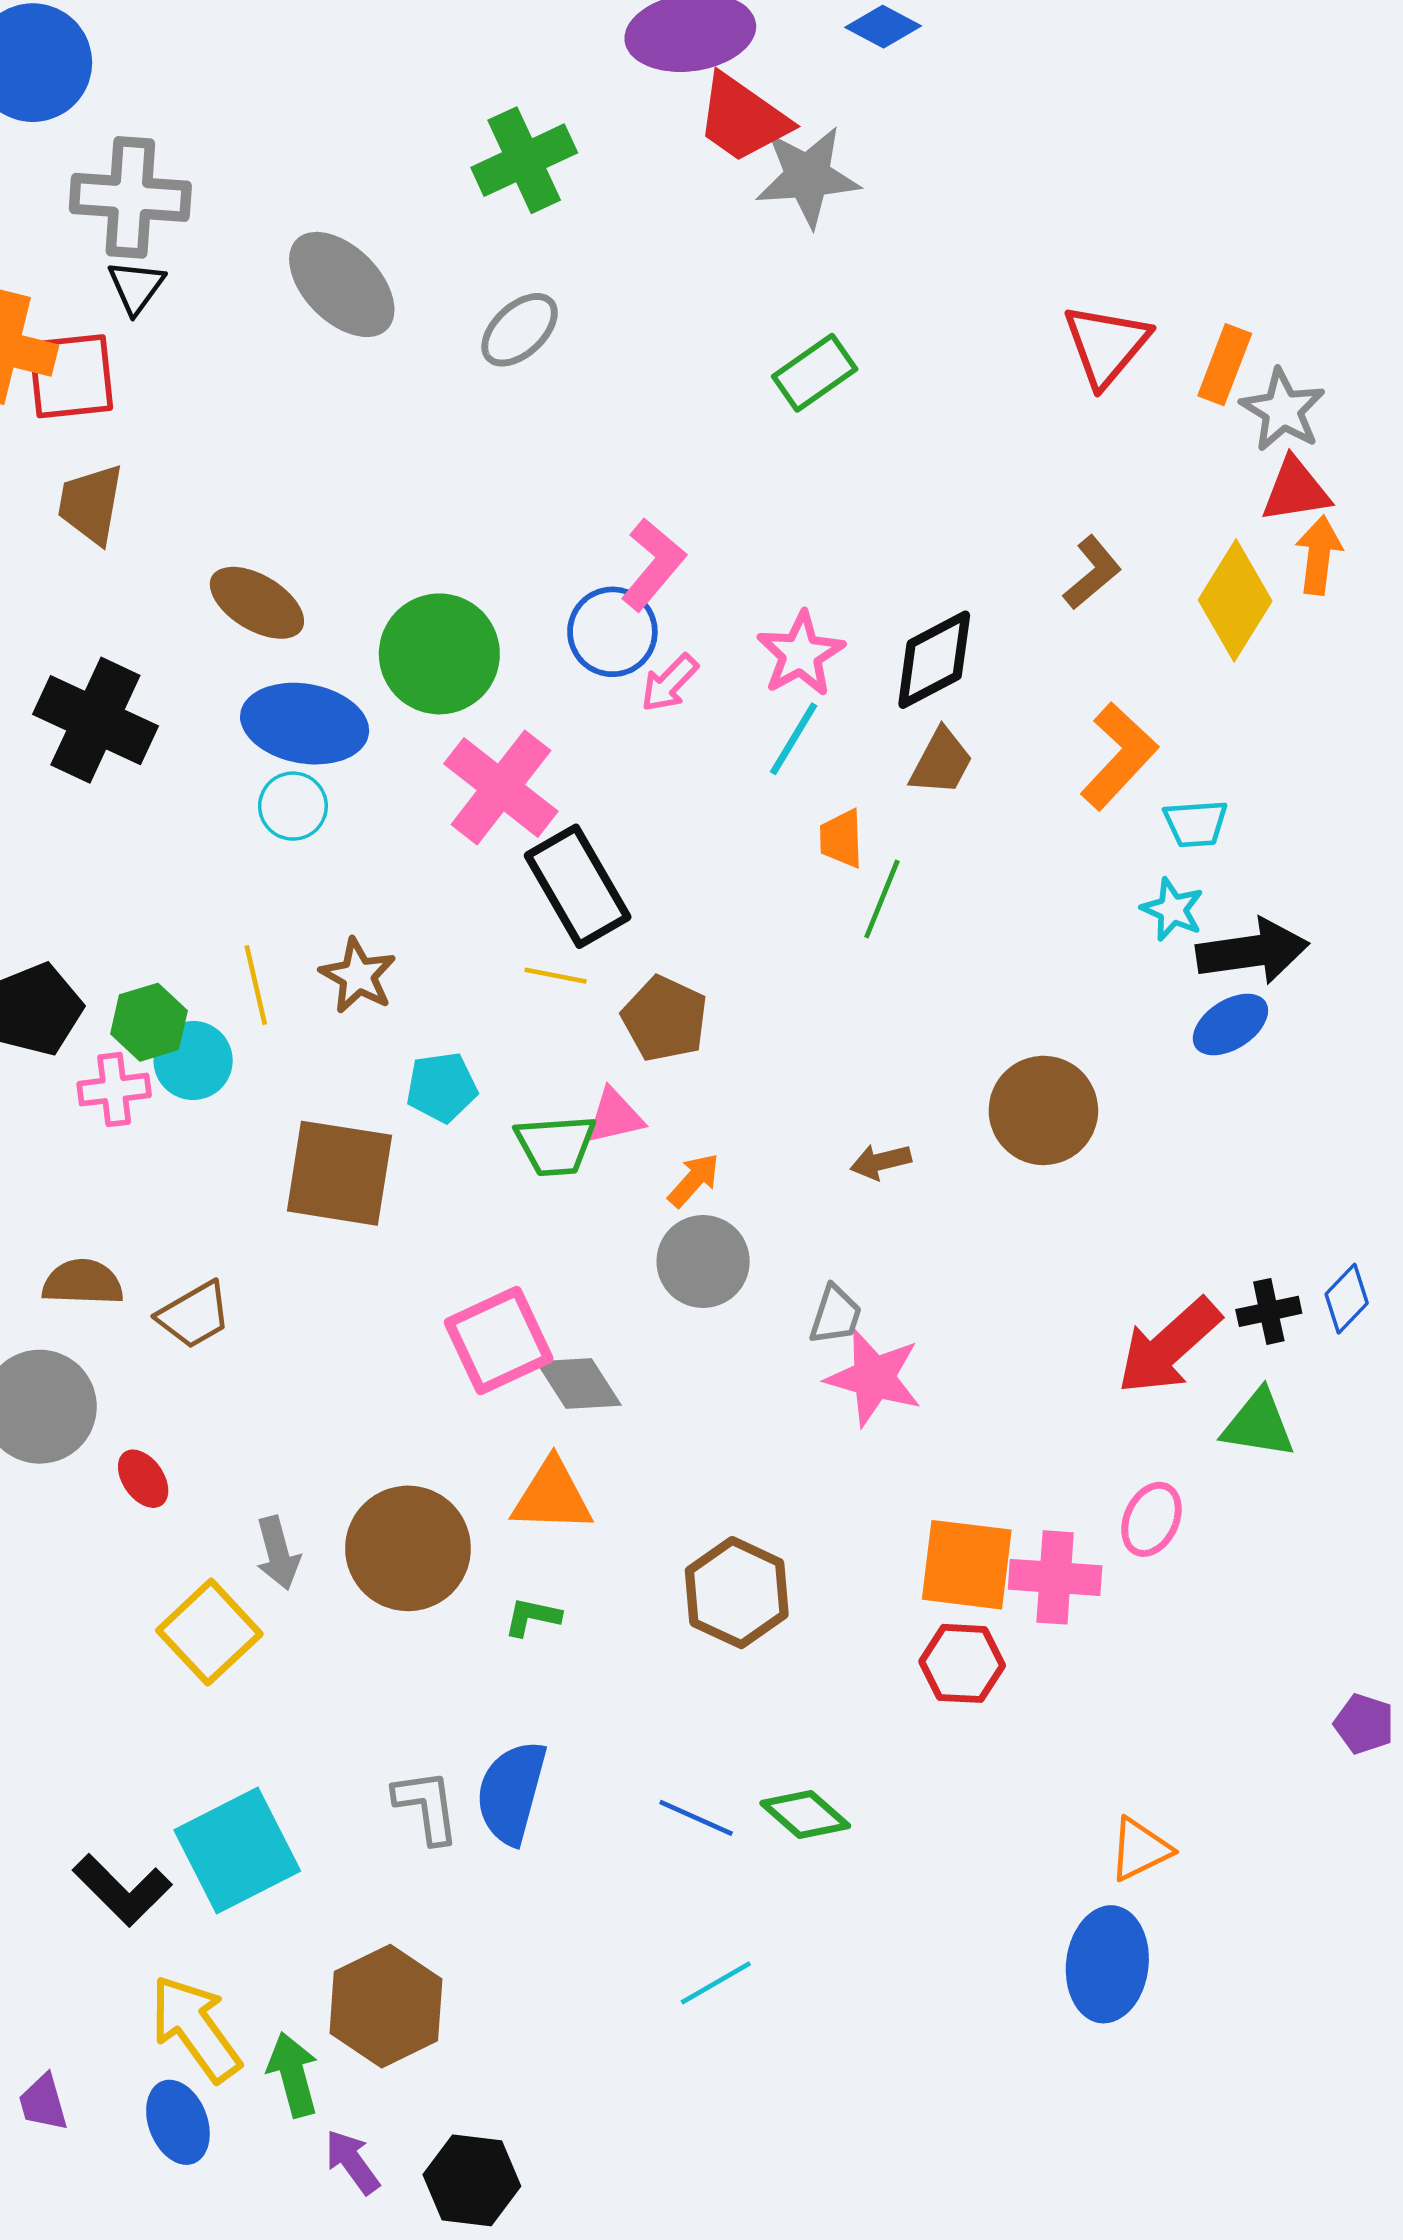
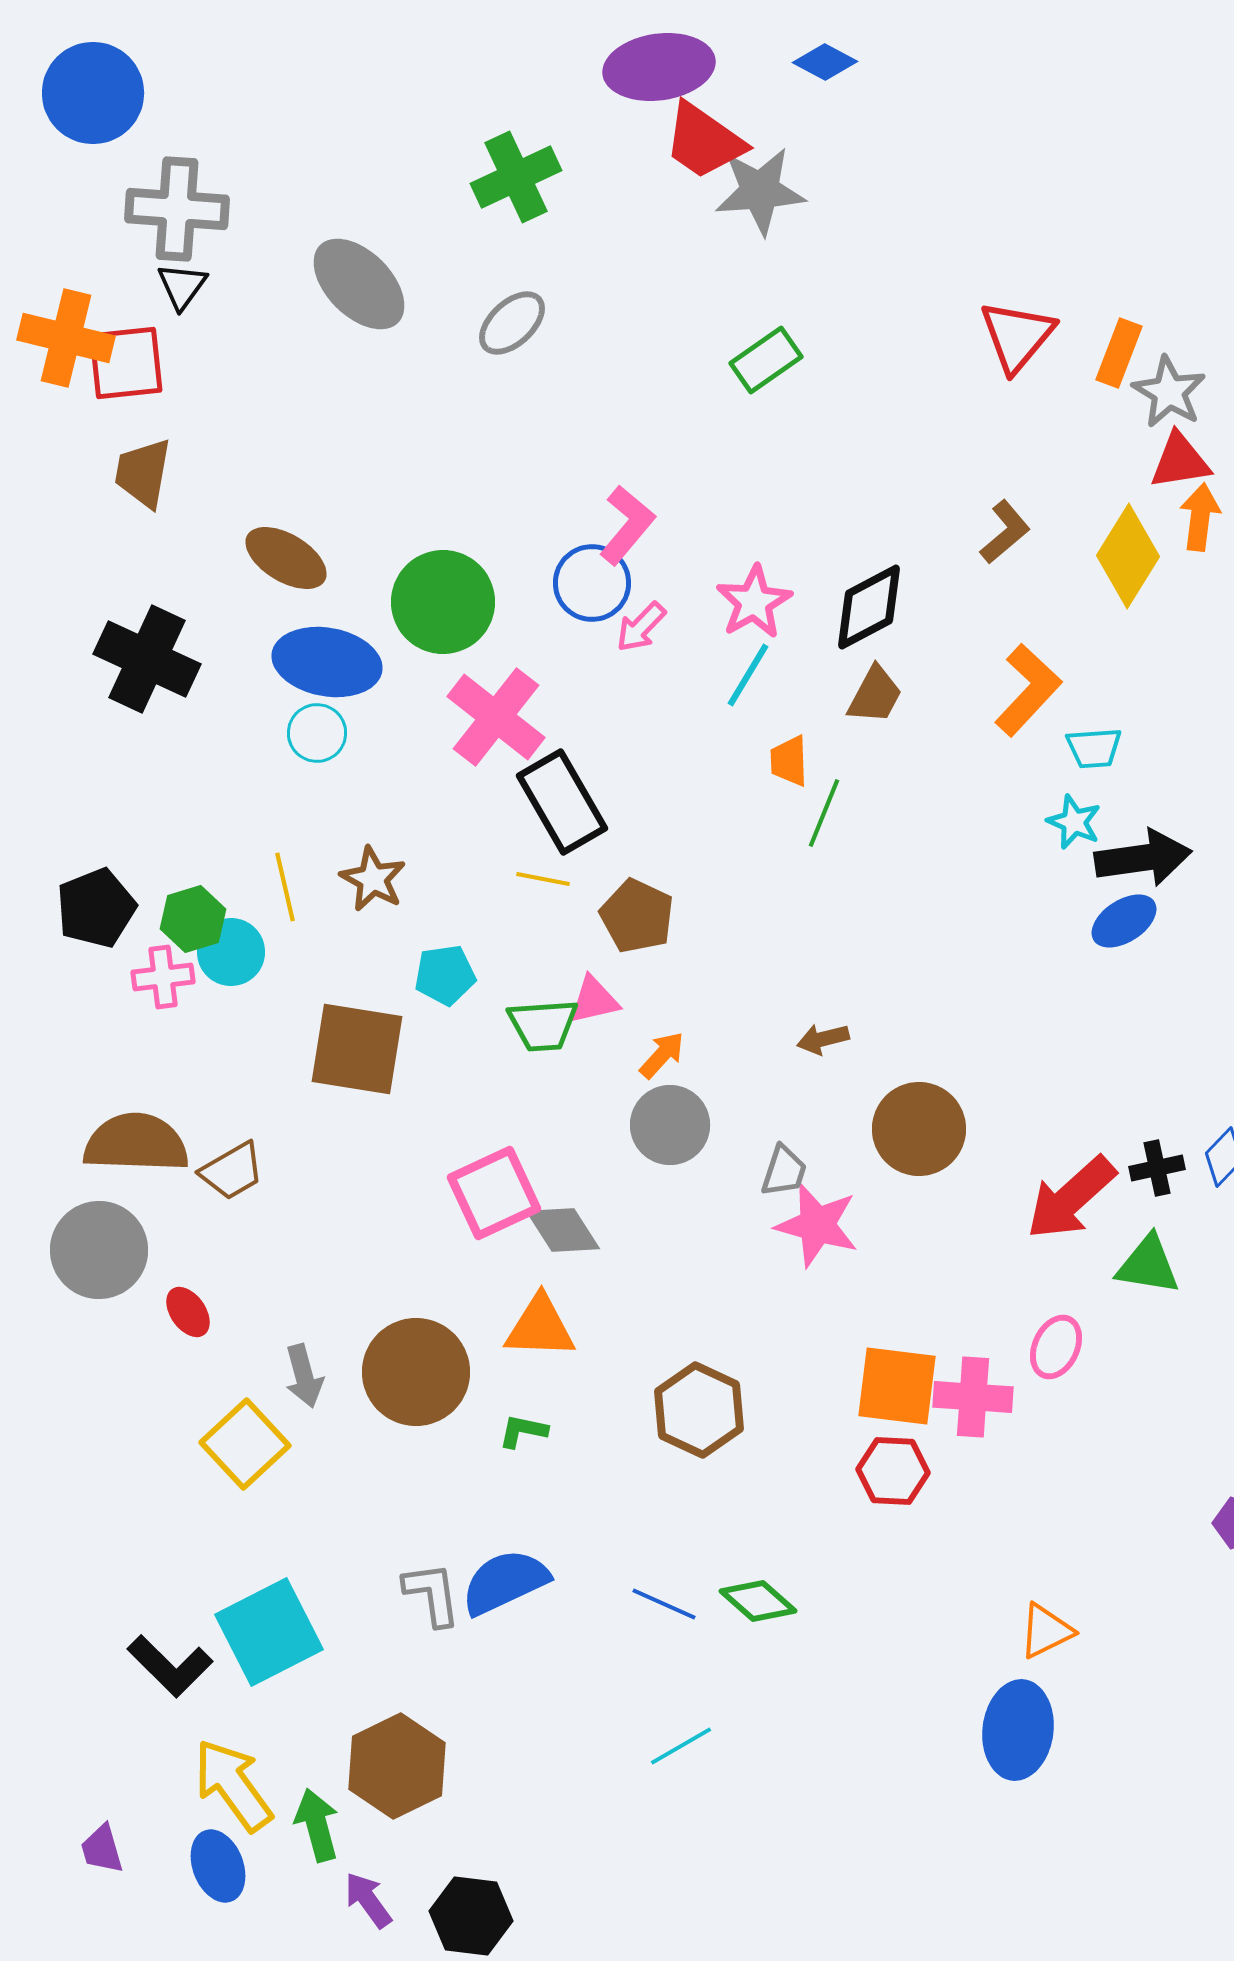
brown circle: (1043, 1110) -> (919, 1129), moved
brown semicircle: (83, 1282) -> (136, 1143), size x1.5
blue semicircle: (511, 1792) -> (505, 1582), turned 50

